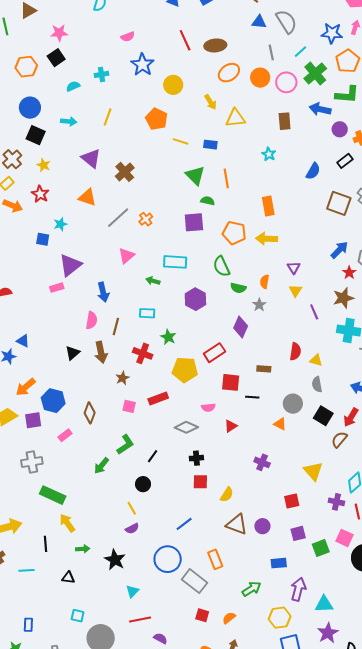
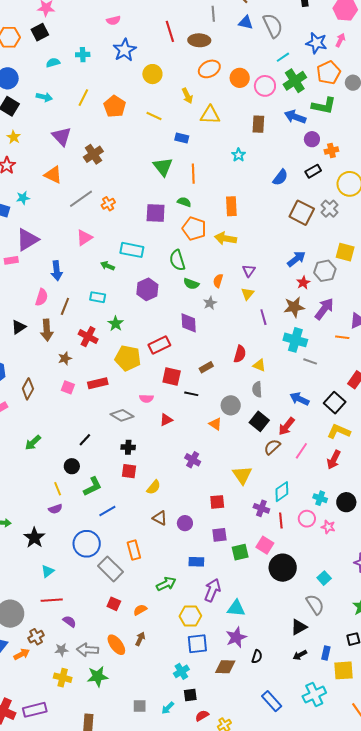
gray line: (271, 52) -> (213, 14), moved
orange pentagon: (157, 119) -> (115, 106), moved
yellow line: (181, 141) -> (154, 116), moved
green semicircle: (208, 201) -> (184, 202), moved
purple diamond: (241, 327) -> (189, 323), turned -35
brown rectangle: (264, 369) -> (206, 367), turned -40
green L-shape: (125, 445) -> (93, 486), moved
brown triangle: (237, 524) -> (160, 518), size x0.7

